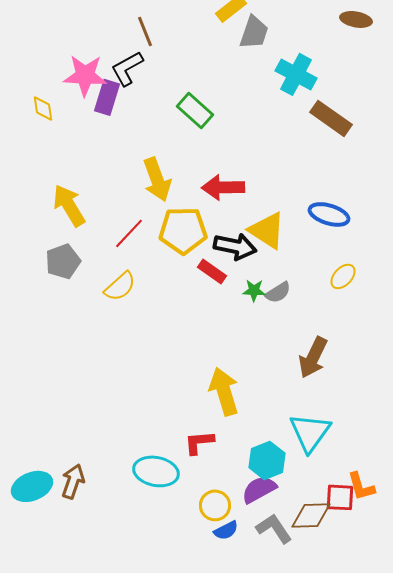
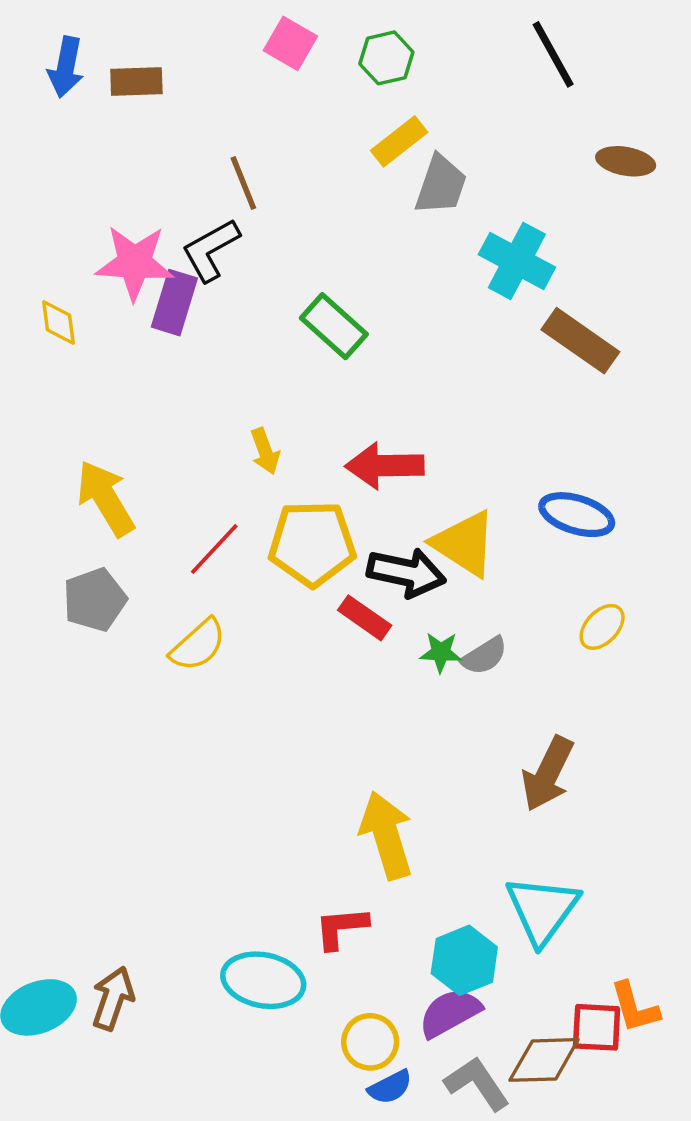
yellow arrow: (157, 179) -> (265, 451), size x0.6

